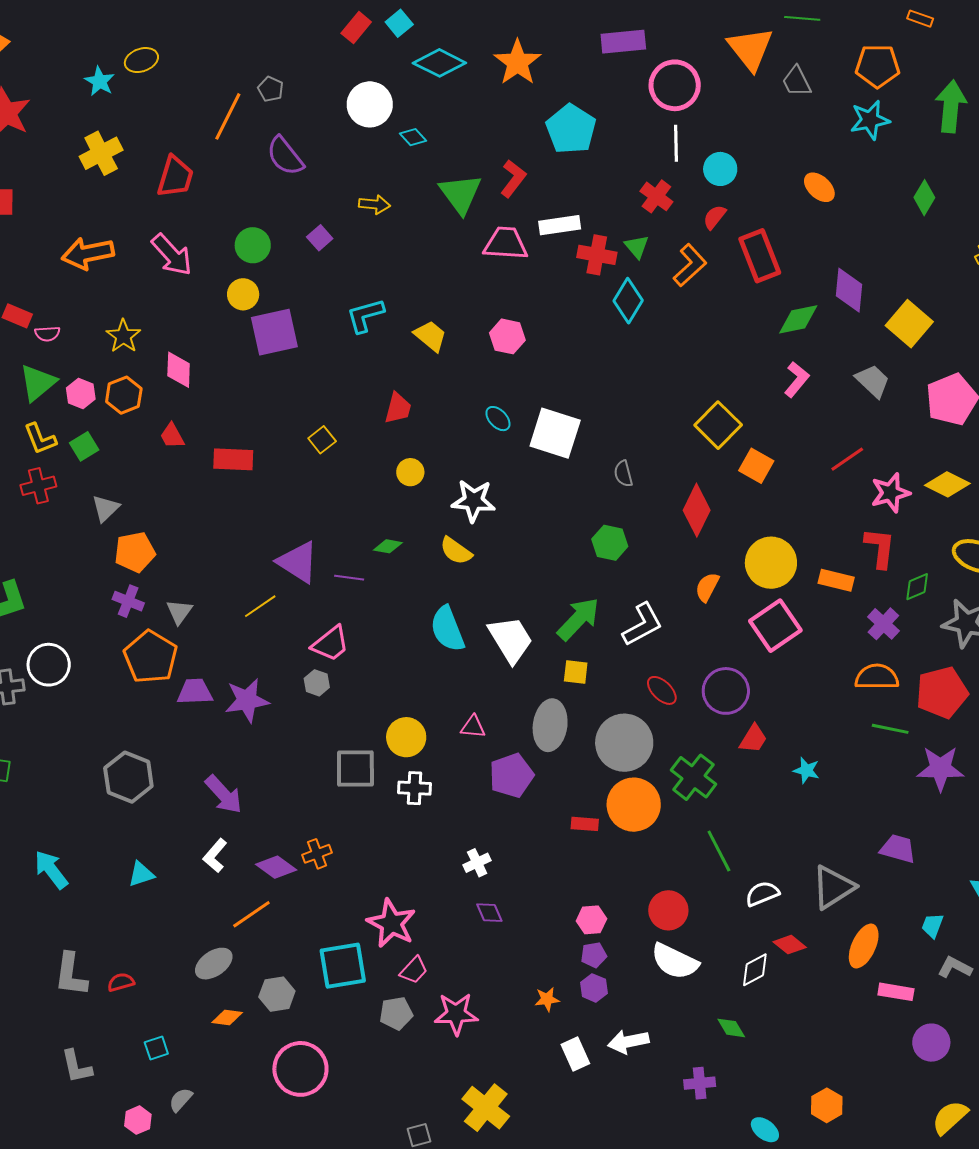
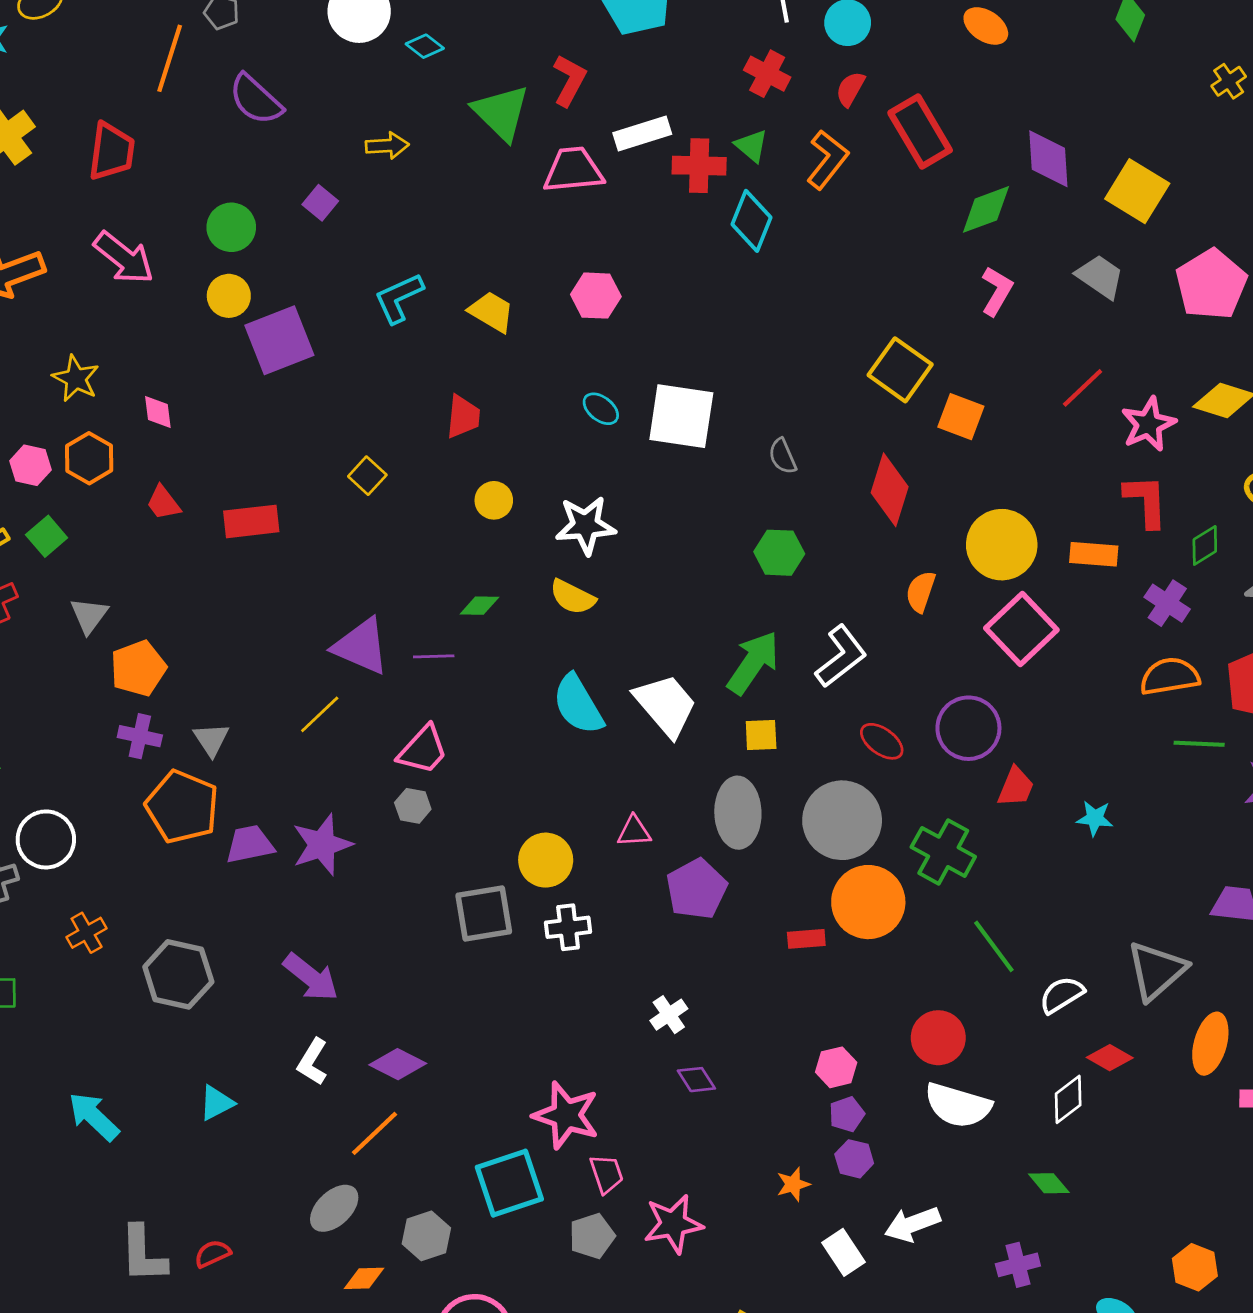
pink diamond: (179, 370) -> (158, 412), size x0.7
orange cross: (317, 854) -> (87, 933), moved
pink trapezoid: (414, 970) -> (607, 1174), turned -52

